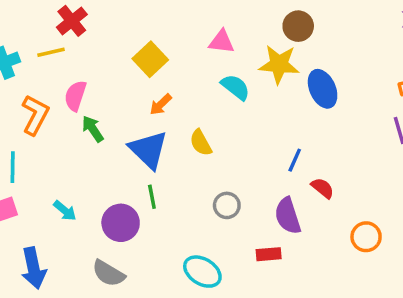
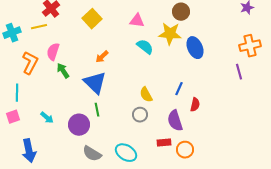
yellow square: (150, 59) -> (92, 19), moved
yellow semicircle: (201, 143) -> (146, 95), moved
red semicircle: (323, 188) -> (195, 105), turned 64
orange circle: (366, 237) -> (185, 150), moved
gray semicircle: (108, 273) -> (92, 154), moved

